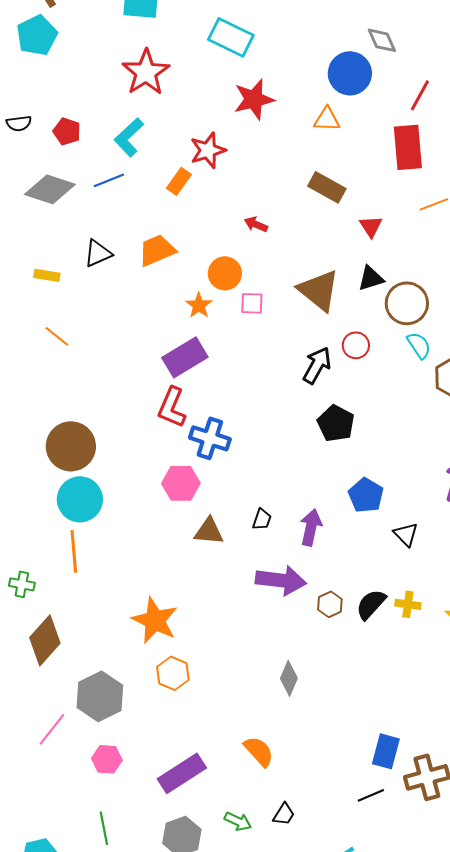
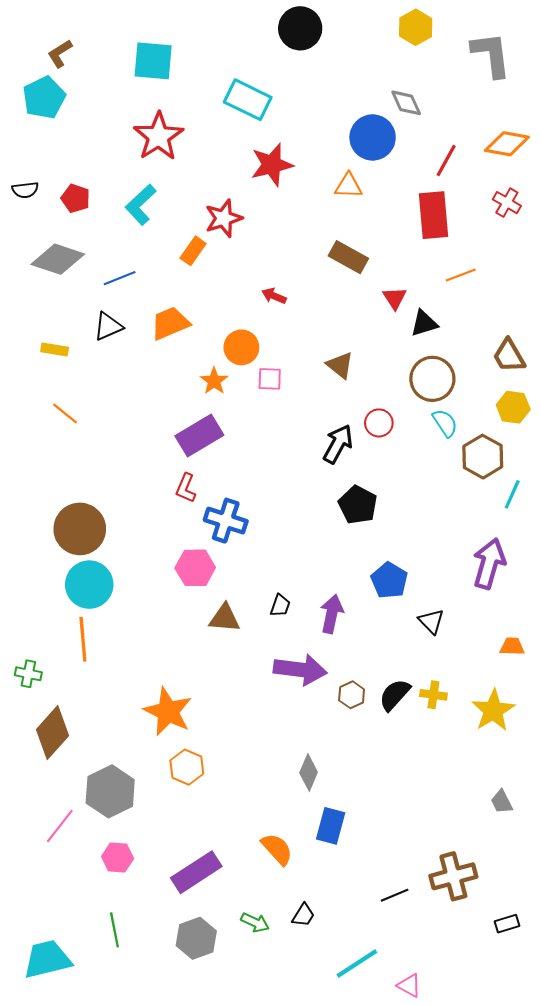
blue line: (109, 180) -> (120, 278), moved
black triangle: (371, 278) -> (424, 323), moved
brown triangle: (319, 290) -> (340, 365), size x0.6
red L-shape: (172, 407) -> (186, 488), size x0.7
blue rectangle: (386, 751) -> (331, 826), moved

